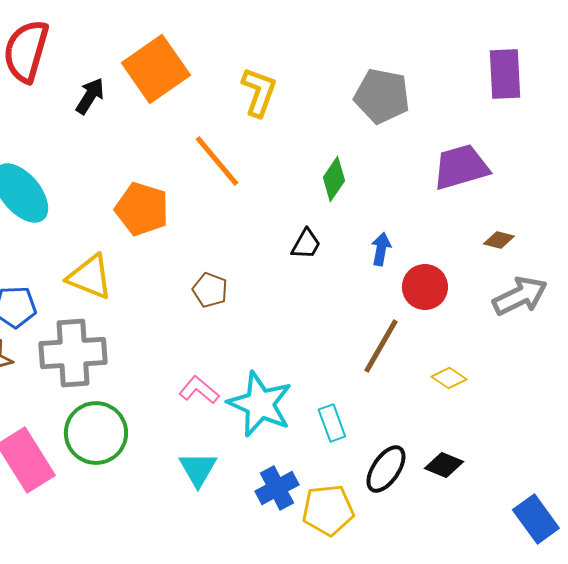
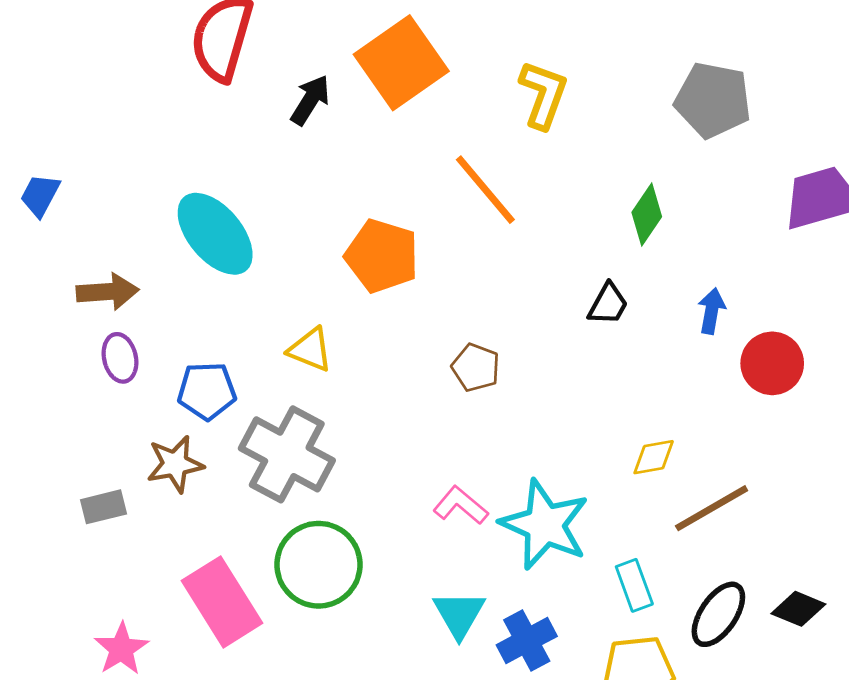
yellow triangle: (90, 277) -> (310, 350), size x0.7
brown line: (381, 346) -> (712, 508), moved, turned 30
gray cross: (73, 353) -> (287, 454), turned 32
yellow diamond: (449, 378) -> (654, 457), moved, turned -44
cyan rectangle: (332, 423) -> (634, 585), moved
blue cross: (277, 488) -> (527, 641), moved

